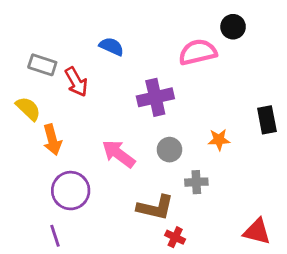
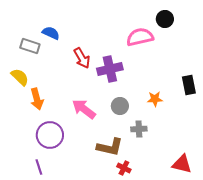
blue semicircle: (112, 46) -> (51, 33), moved
red arrow: (76, 82) -> (82, 58), moved

